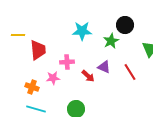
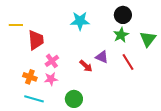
green star: (111, 41) -> (121, 35), moved
pink cross: (67, 62) -> (52, 61), moved, turned -32
pink star: (53, 78) -> (51, 79), moved

